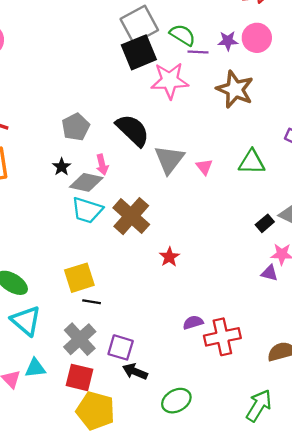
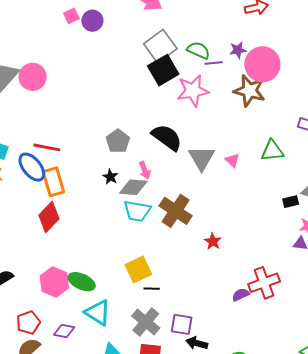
pink circle: (257, 38) -> (262, 64), moved, size x1.4
black rectangle: (265, 223) -> (291, 202), turned 35
red cross: (222, 337) -> (264, 283), moved

